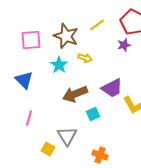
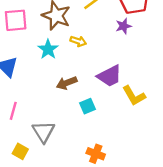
brown arrow: (75, 94) -> (67, 83), size x0.7
gray triangle: (67, 136) -> (43, 132), moved
yellow square: (48, 149) -> (20, 151), moved

